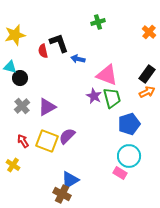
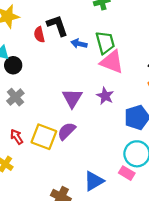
purple star: (94, 96) -> (105, 96), moved
green trapezoid: (112, 98) -> (105, 43), moved
purple triangle: (47, 107) -> (72, 98), moved, turned -30
blue triangle: (70, 180) -> (94, 181), moved

